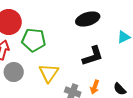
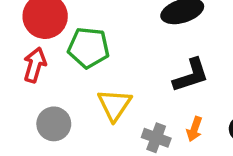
gray circle: (14, 72) -> (54, 124), moved

